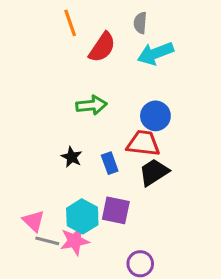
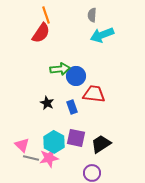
red semicircle: (102, 47) -> (41, 33), moved
blue circle: (155, 116) -> (76, 76), moved
black trapezoid: (154, 172) -> (101, 144), moved

